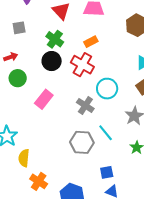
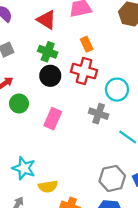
orange rectangle: (91, 42) -> (87, 44), turned -72
gray hexagon: (82, 142) -> (112, 178), moved
yellow semicircle: (24, 158) -> (48, 187), turned -90

